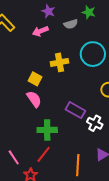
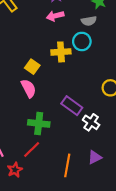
gray semicircle: (71, 24) -> (89, 21), moved
pink arrow: (40, 31) -> (55, 16), moved
cyan circle: (93, 54) -> (82, 41), moved, size x0.7

